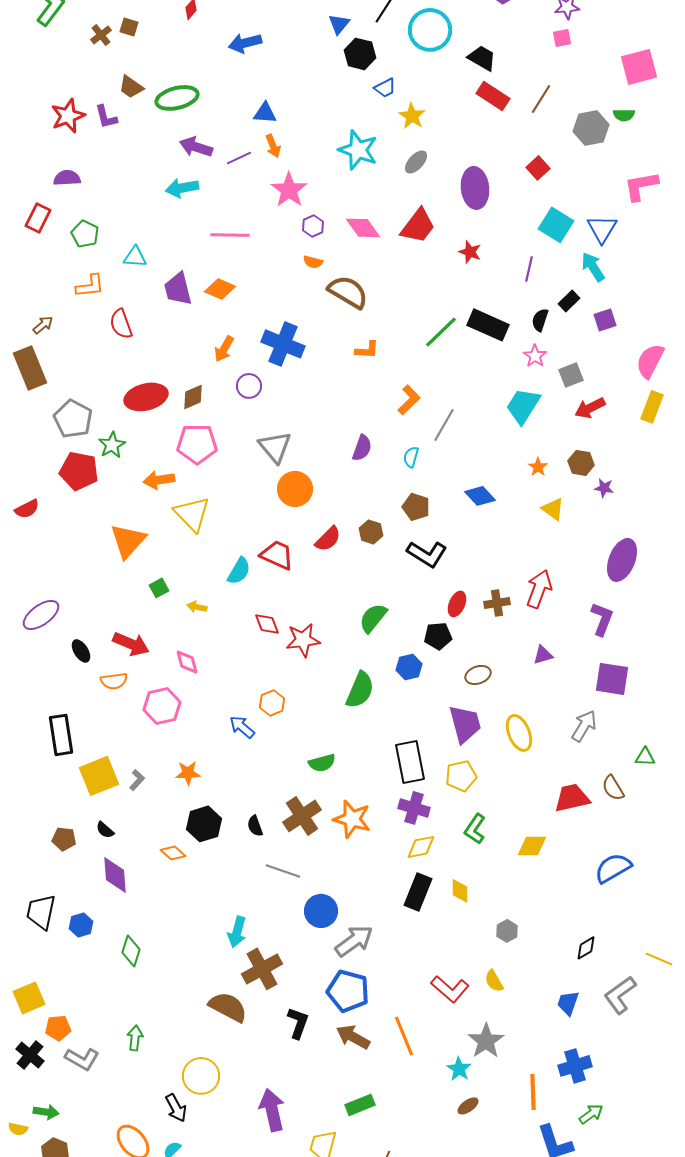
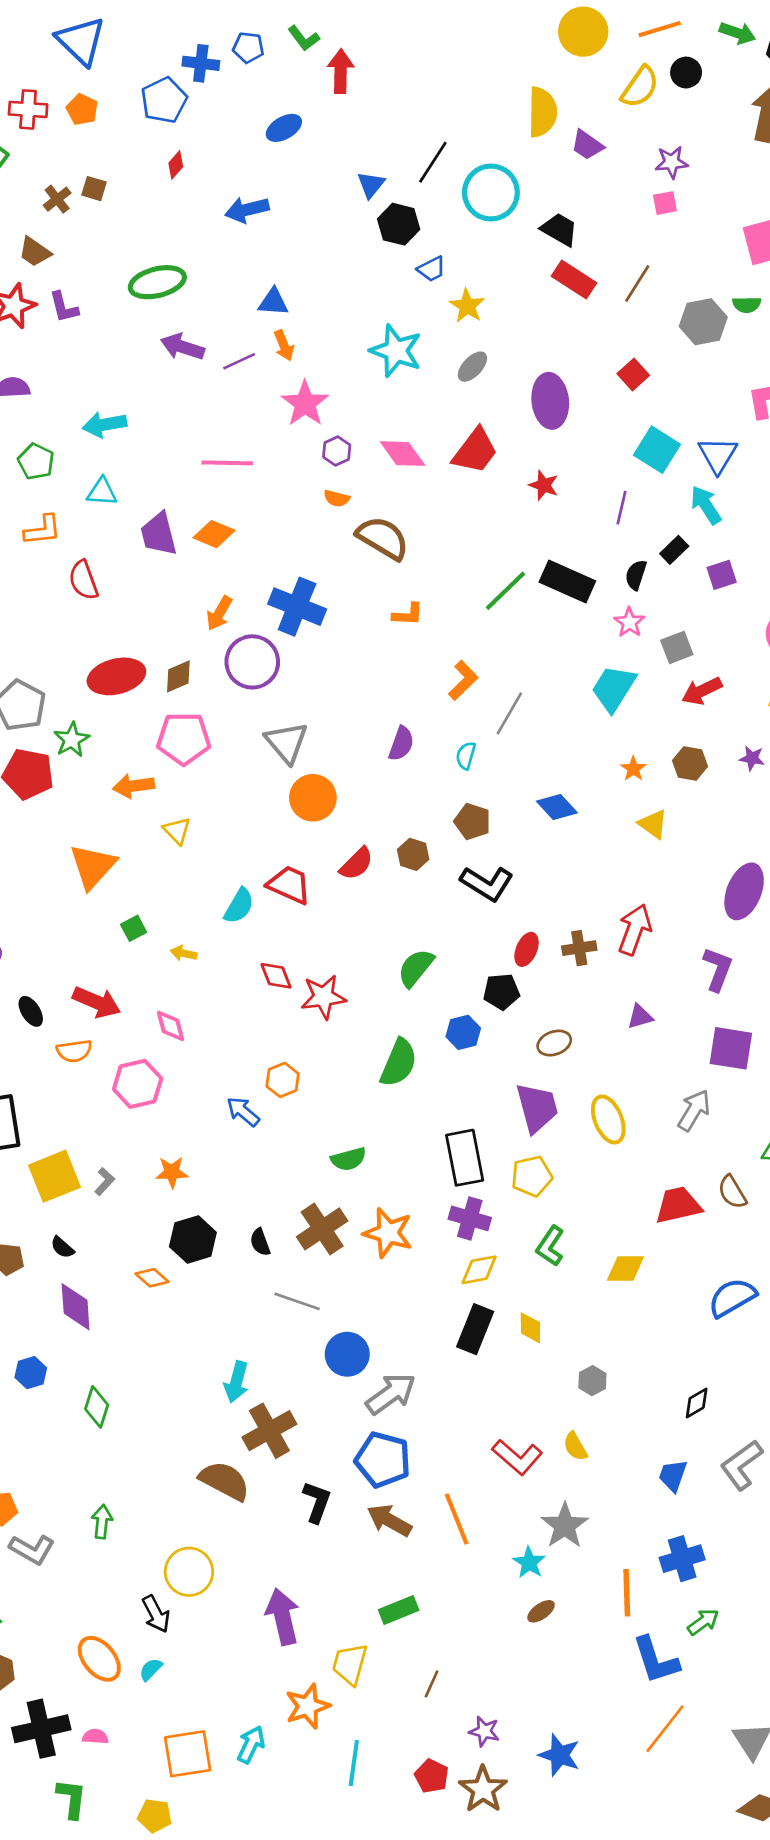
brown trapezoid: (131, 87) -> (35, 252), moved
cyan arrow: (182, 188) -> (105, 425), moved
purple circle: (249, 386) -> (252, 662), size x1.6
purple star: (604, 488) -> (752, 758), moved
yellow triangle: (192, 514) -> (177, 831), size x0.6

